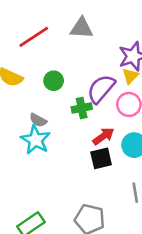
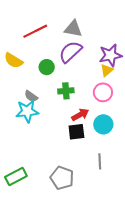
purple semicircle: (101, 89) -> (70, 52), moved
cyan star: (35, 140) -> (27, 111), turned 30

